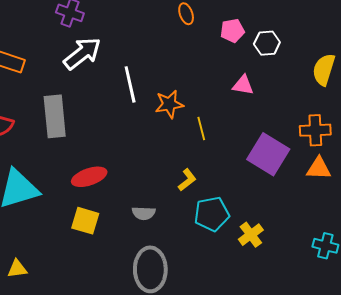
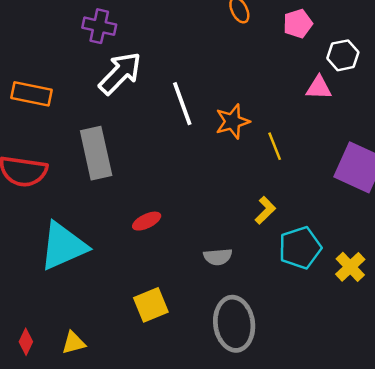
white hexagon: (267, 43) -> (343, 55), moved
red ellipse: (89, 177) -> (147, 221), size x0.7
yellow square: (85, 221) -> (151, 305), moved, turned -32

